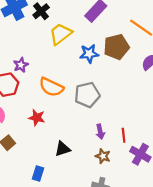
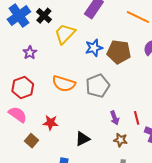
brown pentagon: (116, 47) -> (119, 52), moved, turned 30
purple star: (21, 65) -> (30, 53), moved
red star: (37, 118) -> (51, 123), moved

